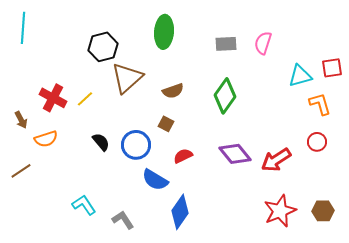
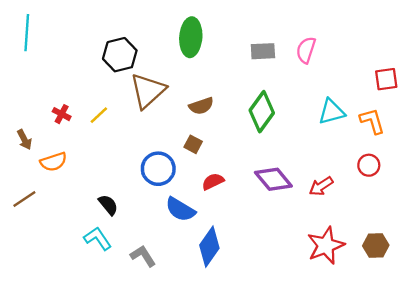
cyan triangle: (300, 76) -> (332, 112), moved
red cross: (53, 98) -> (62, 114), size x0.6
black semicircle: (101, 142) -> (108, 205), moved
red arrow: (276, 160) -> (321, 186), size x0.7

